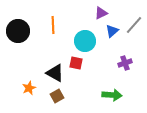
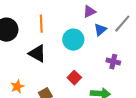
red square: (76, 63) -> (74, 78), moved, turned 32
purple cross: (125, 63) -> (113, 62), turned 32
black triangle: (55, 73) -> (37, 54), moved

